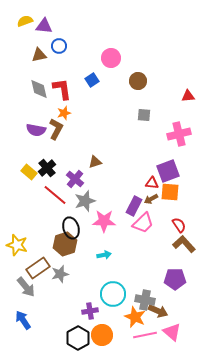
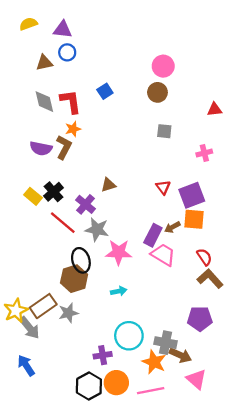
purple triangle: (44, 26) -> (63, 30), moved
pink circle: (111, 58) -> (163, 66), moved
pink cross: (179, 134) -> (204, 153), size x0.6
red triangle: (152, 183) -> (163, 187), moved, turned 48
gray star: (85, 201) -> (97, 229), turned 30
pink trapezoid: (143, 223) -> (163, 255), turned -105
yellow star: (17, 245) -> (16, 311), moved, turned 30
pink line: (145, 335) -> (151, 391), moved

